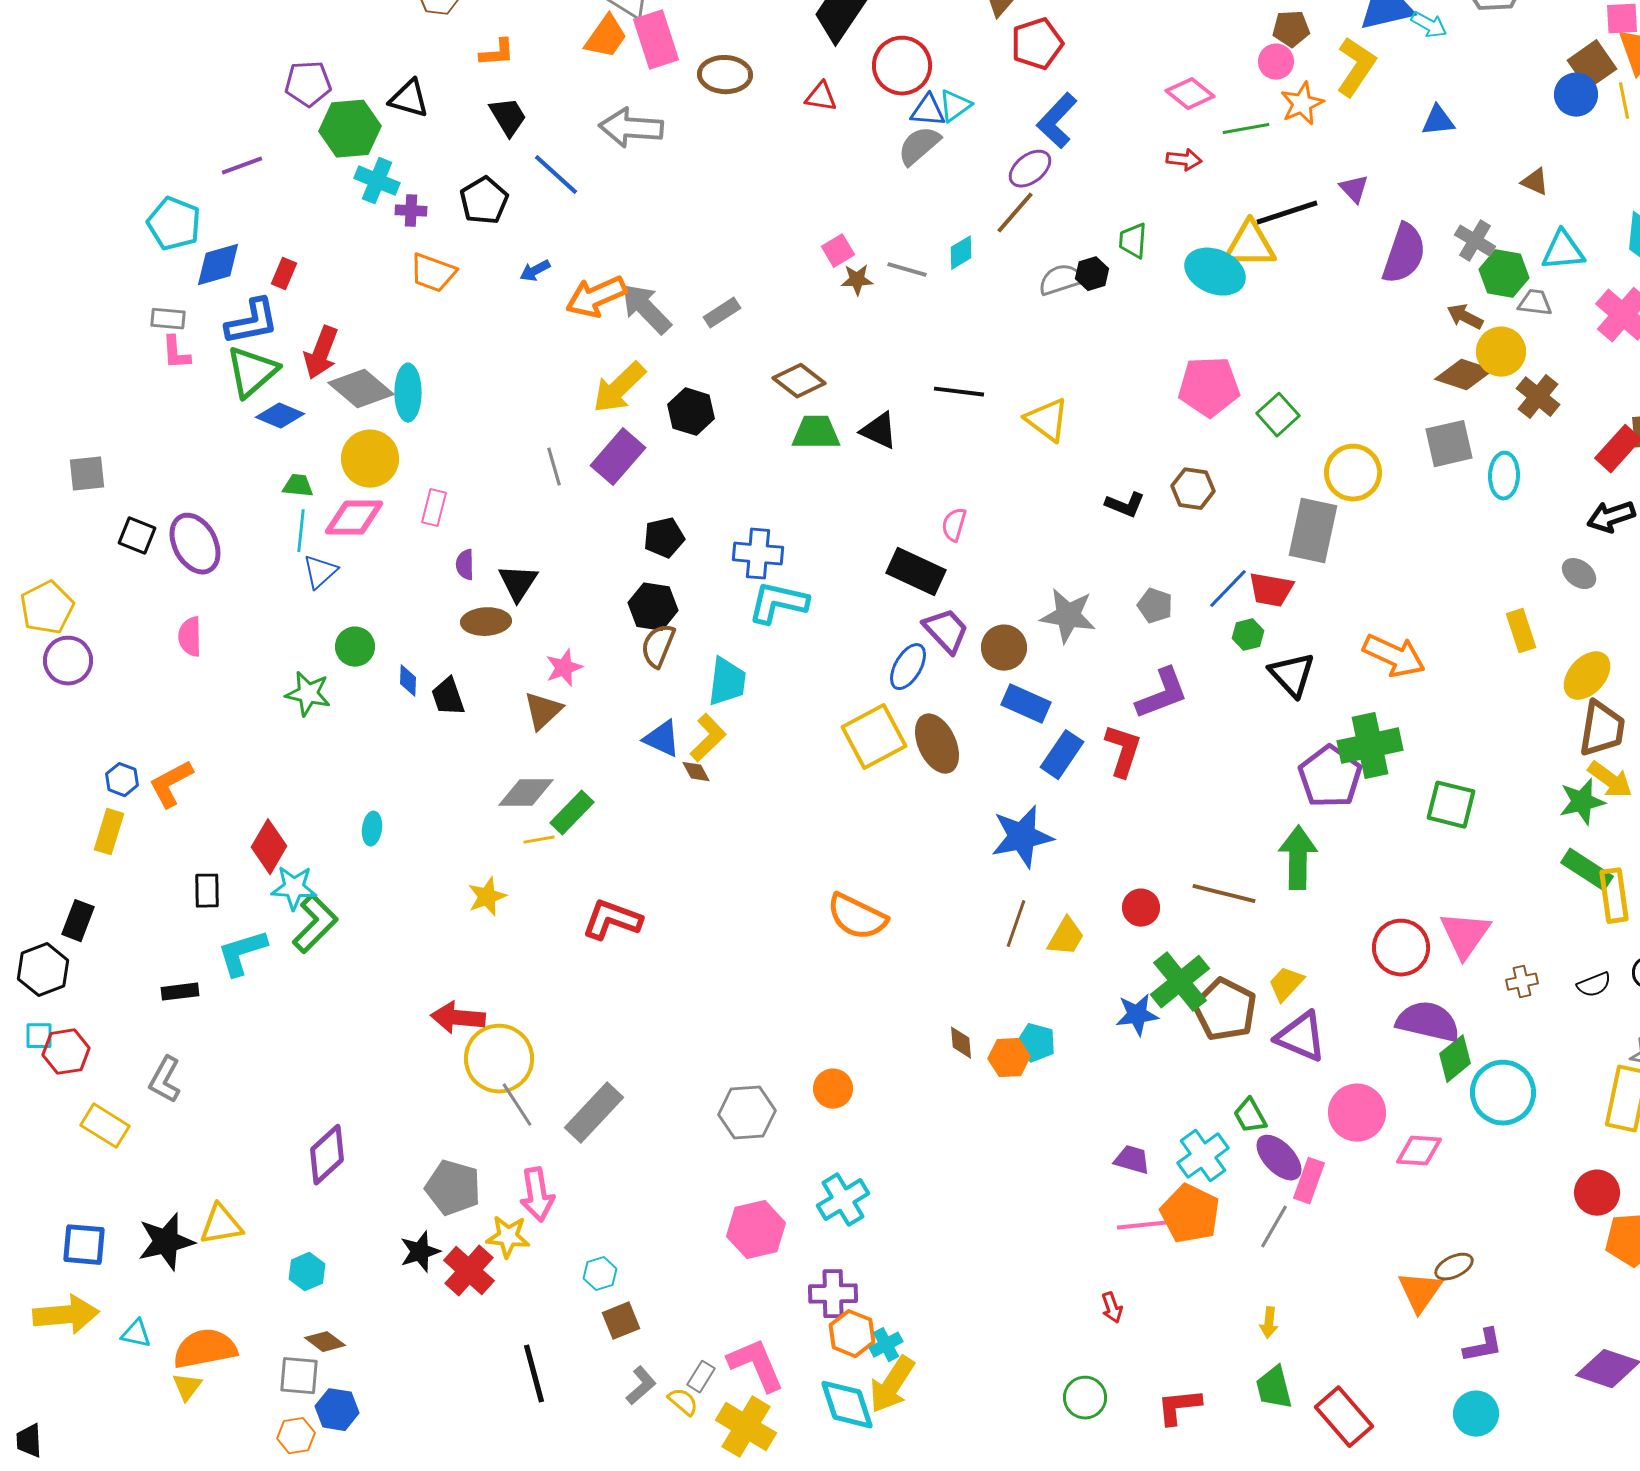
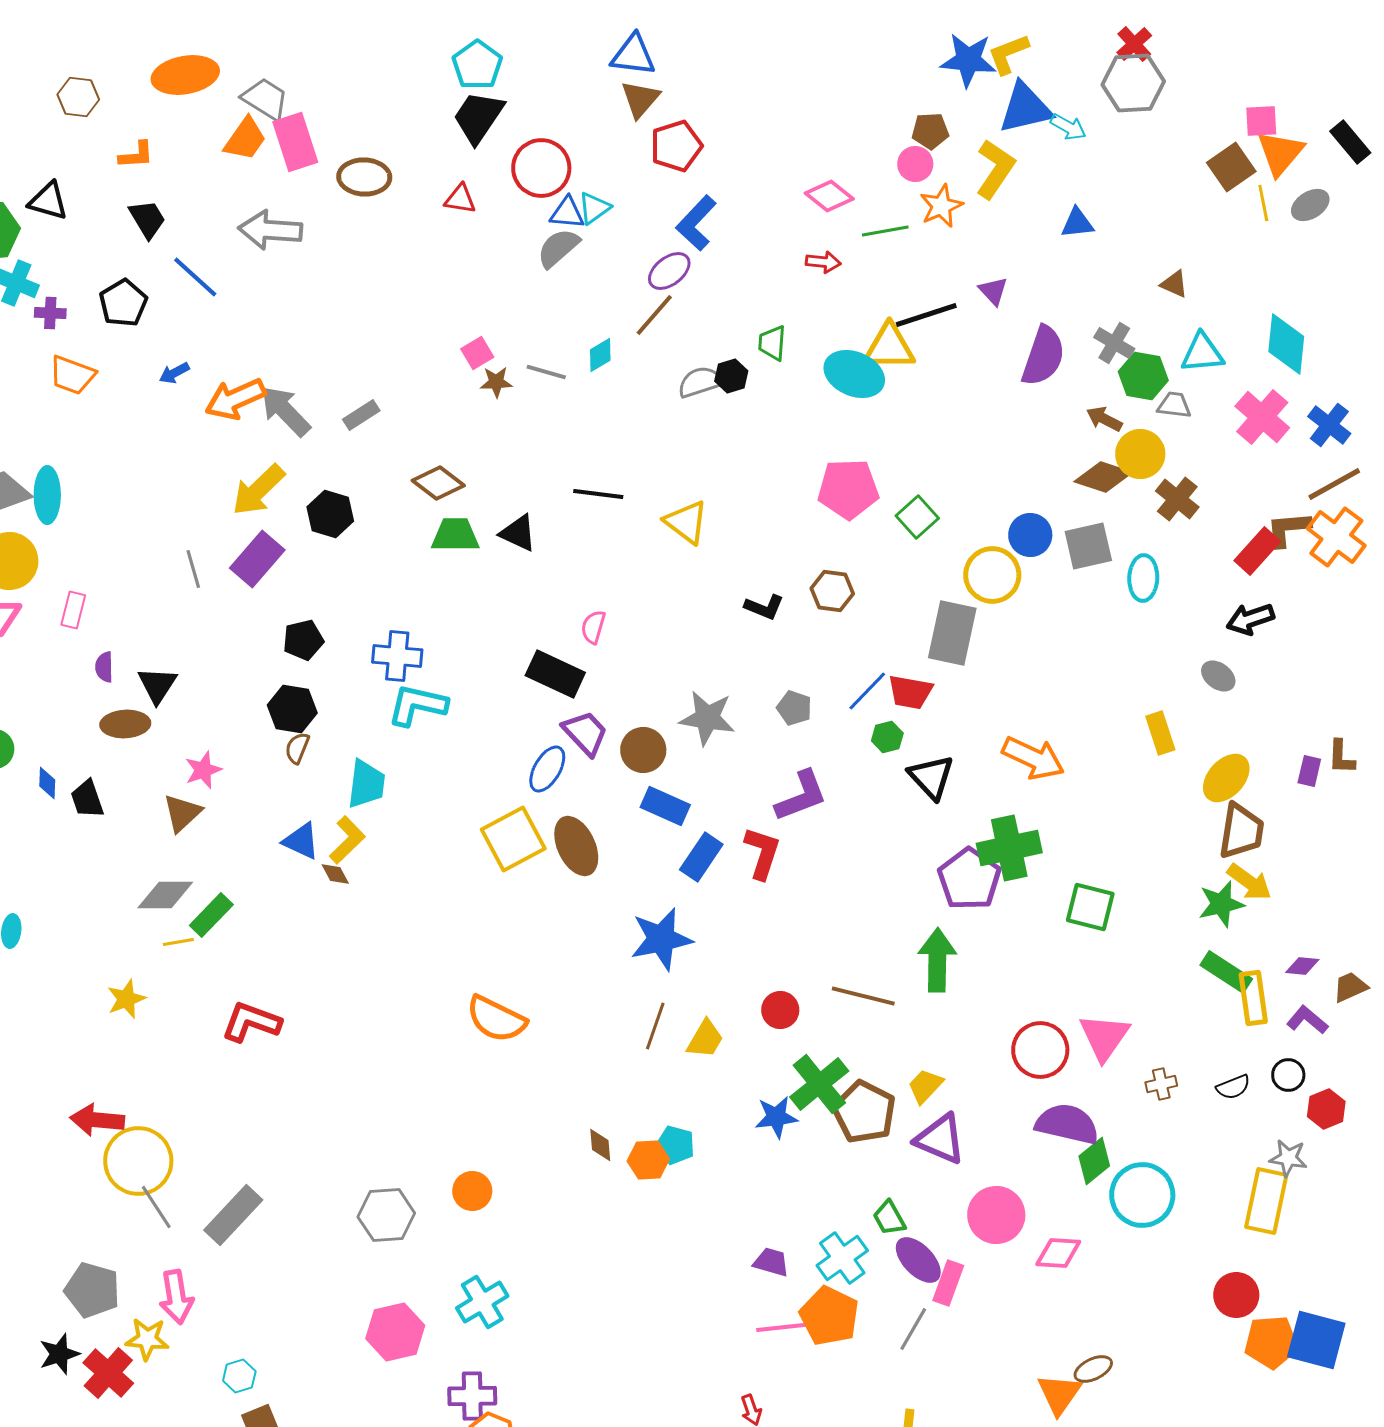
blue circle: (1576, 95) -> (1030, 535), moved
brown semicircle: (658, 646) -> (297, 748), size x0.7

